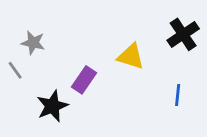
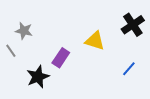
blue line: (178, 95) -> (129, 69), turned 35

